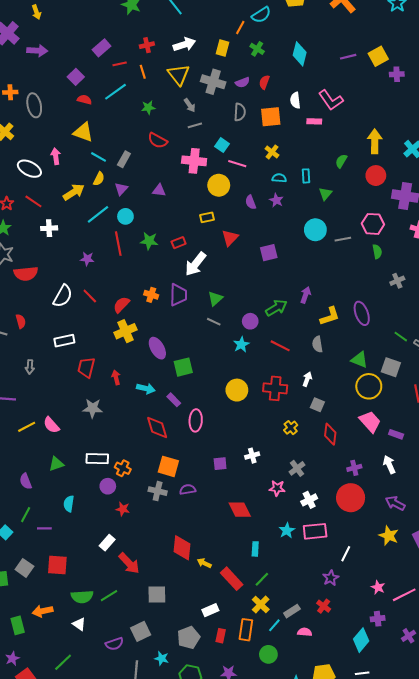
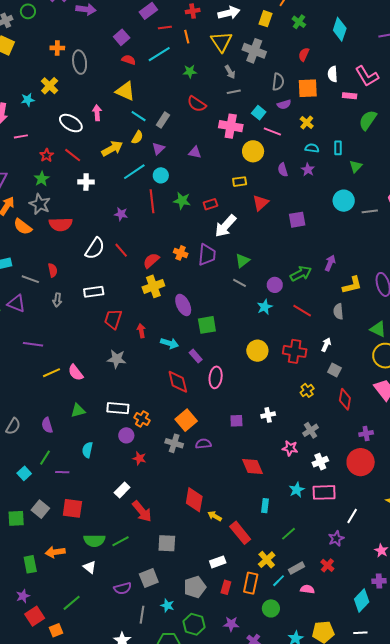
purple semicircle: (242, 82) -> (284, 104), moved
green semicircle: (341, 161) -> (368, 120), moved, size x1.5
gray arrow: (30, 367) -> (57, 300), moved
orange square: (168, 466) -> (186, 420), turned 30
green line: (262, 579) -> (288, 534), moved

